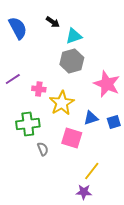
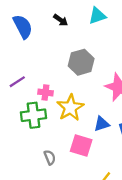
cyan triangle: (74, 36) -> (97, 16), moved
green cross: (28, 124) -> (34, 115), moved

